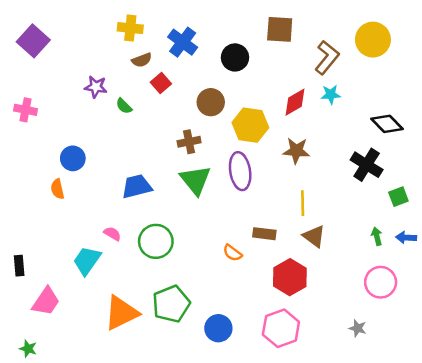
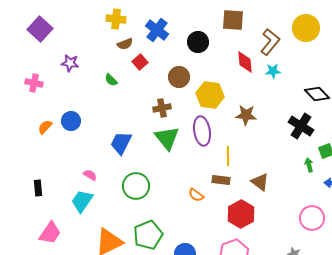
purple star: (96, 87) -> (70, 63), moved
red diamond: (295, 102) -> (245, 62), moved, turned -65
blue trapezoid: (137, 186) -> (121, 143), turned -50
orange semicircle: (57, 189) -> (45, 127), moved, turned 56
yellow line: (303, 203) -> (228, 156), moved
pink semicircle: (112, 234) -> (90, 175), moved
green arrow: (377, 236) -> (309, 165), moved
black rectangle: (19, 266) -> (38, 188), moved

